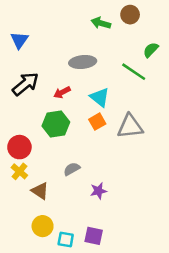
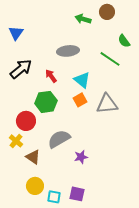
green semicircle: (151, 50) -> (124, 41), turned -80
red arrow: (62, 92) -> (51, 76), turned 80
red circle: (19, 147) -> (26, 121), moved
gray semicircle: (72, 169) -> (59, 139), size x1.6

